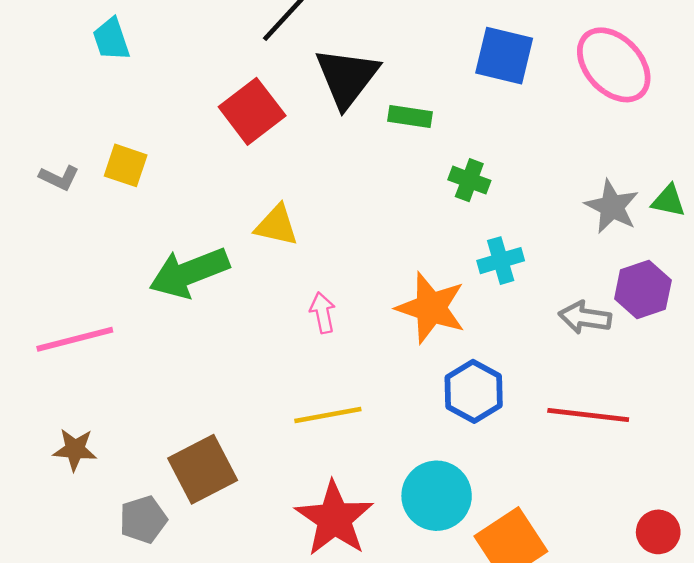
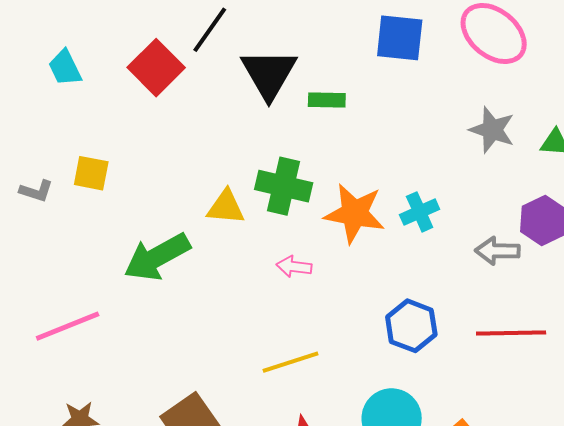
red square: (252, 111) -> (156, 68), moved
green cross: (469, 180) -> (284, 186), moved, size x1.6
gray star: (612, 207) -> (492, 130), moved
orange star: (431, 308) -> (355, 213), moved
pink arrow: (323, 313) -> (294, 267), moved, turned -64

